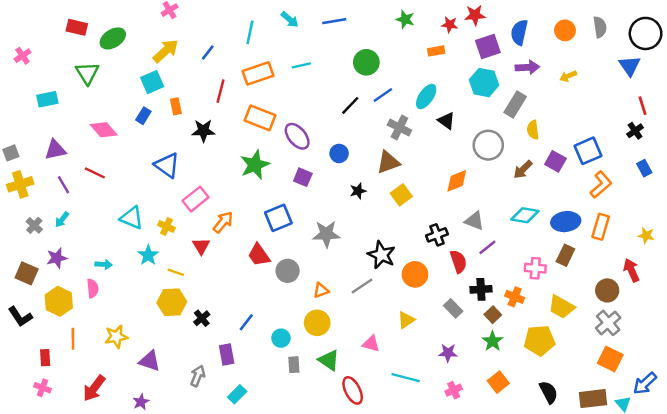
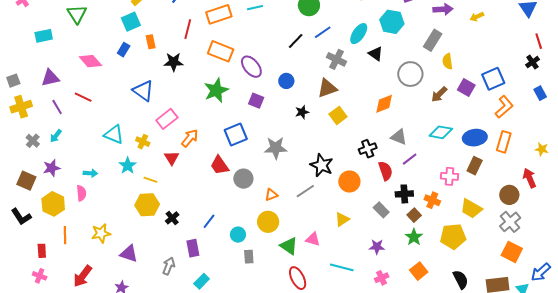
cyan hexagon: (484, 83) -> (392, 22), moved
green triangle: (329, 360) -> (289, 246), moved

